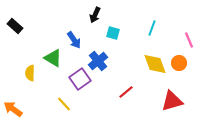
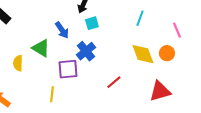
cyan square: (113, 33) -> (92, 23), moved, turned -32
purple square: (80, 79) -> (68, 69), turned 30
yellow line: (64, 104) -> (52, 94), turned 49

